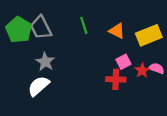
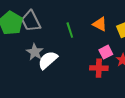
green line: (84, 25) -> (70, 30), moved
white semicircle: (39, 86) -> (48, 60), moved

